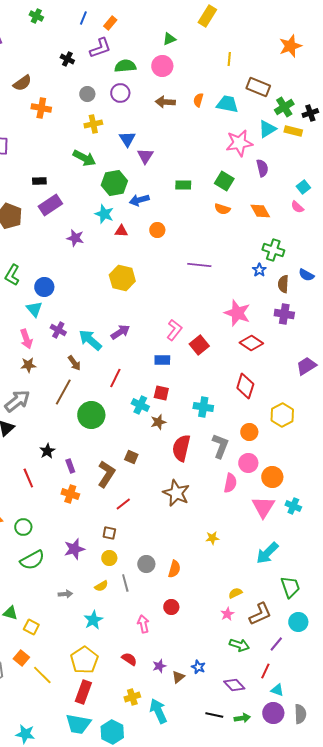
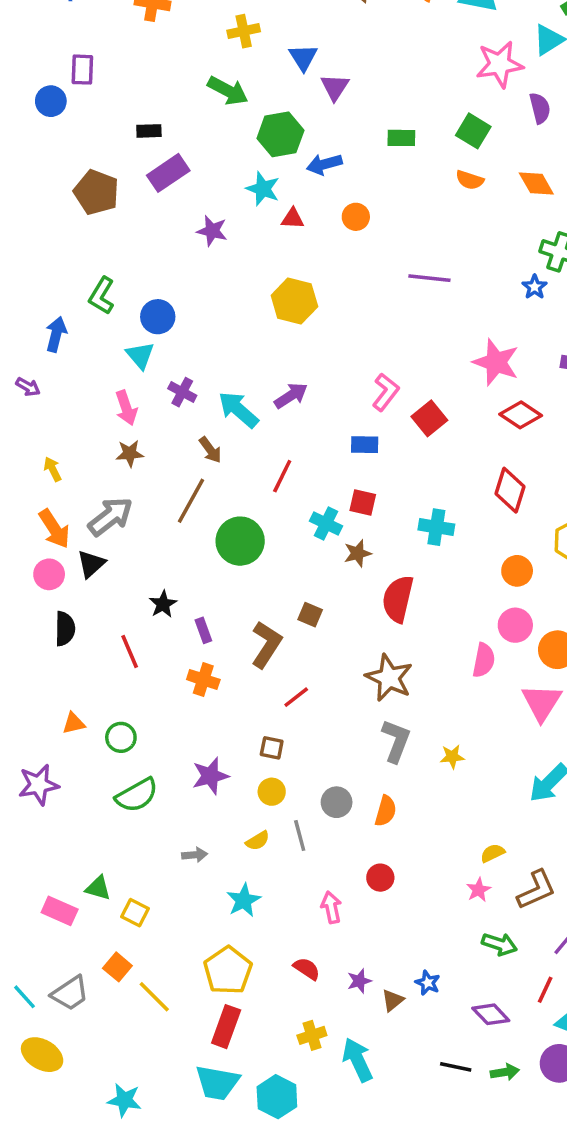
gray L-shape: (220, 446) -> (396, 741), moved

